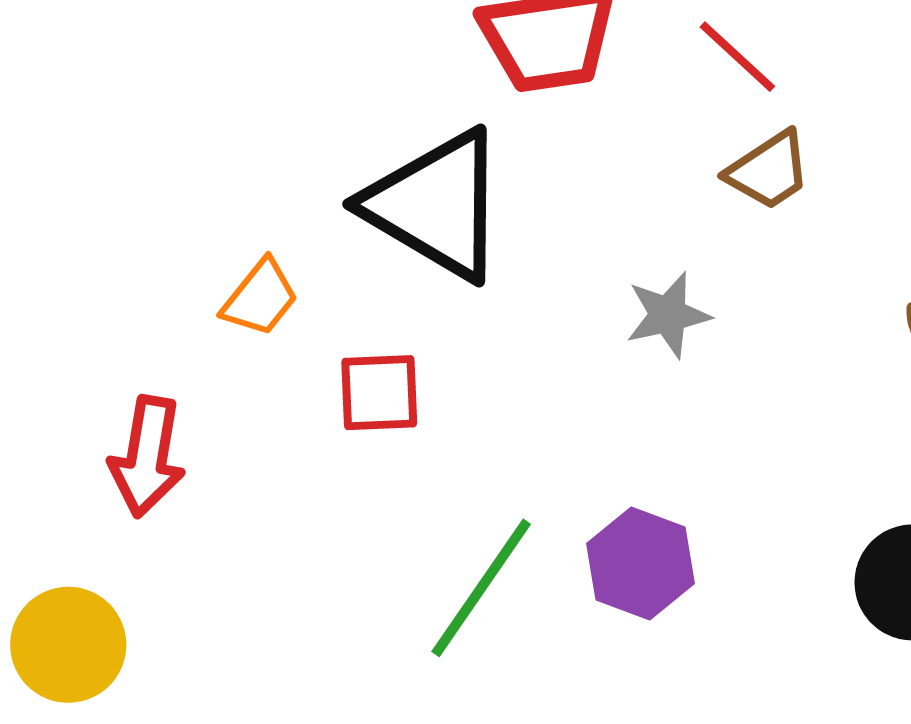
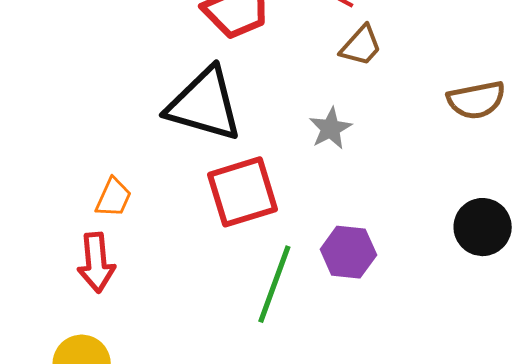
orange trapezoid: (260, 298) -> (113, 197), moved
red square: (379, 393) -> (243, 192), moved, size x1.6

